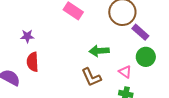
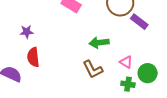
green circle: (146, 57) -> (148, 73), moved

